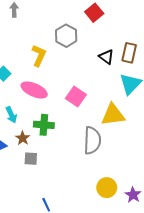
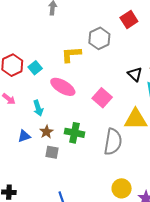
yellow L-shape: (39, 56) -> (71, 54), turned -125
black triangle: (106, 57) -> (135, 74), moved
green cross: (44, 125) -> (74, 133), moved

